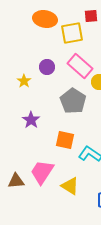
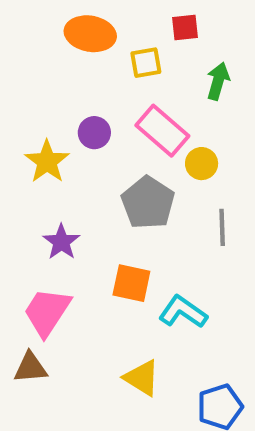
yellow square: (72, 33) -> (146, 63), size x0.7
yellow star: (24, 81) -> (47, 162), size x1.5
pink trapezoid: (42, 172) -> (47, 312), moved

